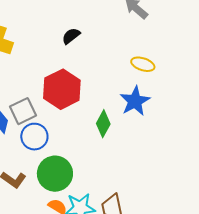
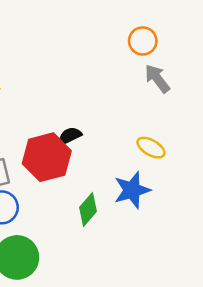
black semicircle: (71, 36) -> (70, 136), moved

